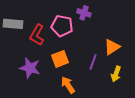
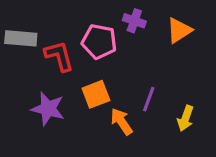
red L-shape: (37, 35) -> (59, 56), turned 135
orange triangle: (112, 47) -> (179, 30), moved
orange arrow: (68, 85) -> (122, 122), moved

